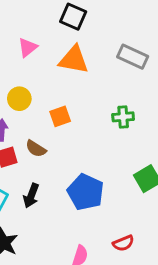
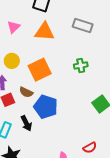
orange square: (60, 116) -> (40, 70), size x1.6
blue pentagon: (86, 192) -> (46, 107), moved
black arrow: (31, 196) -> (26, 123), turned -42

